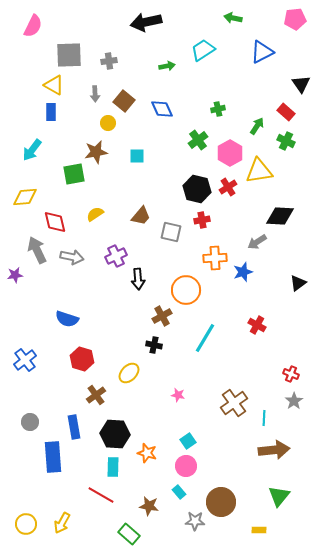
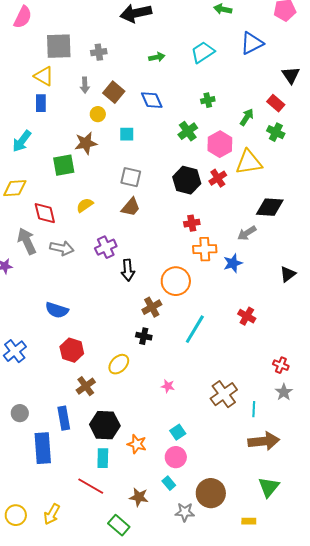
cyan trapezoid: (203, 50) -> (203, 52), moved
cyan square: (137, 156) -> (127, 134), moved
red cross: (202, 220) -> (192, 223), moved
gray square: (171, 232) -> (131, 177), moved

